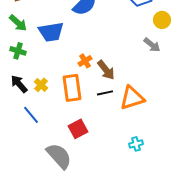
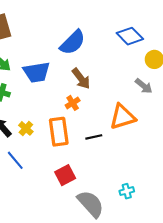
brown arrow: (106, 70) -> (81, 79), moved
orange triangle: (132, 98) -> (122, 117), moved
gray semicircle: (59, 156) -> (91, 204), moved

